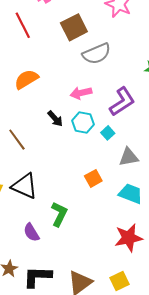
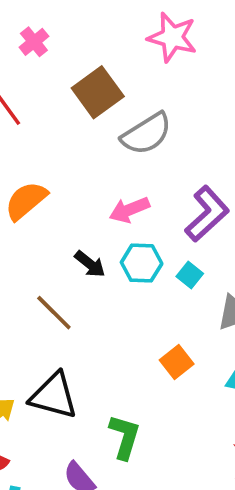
brown line: (17, 140) -> (54, 313), moved

